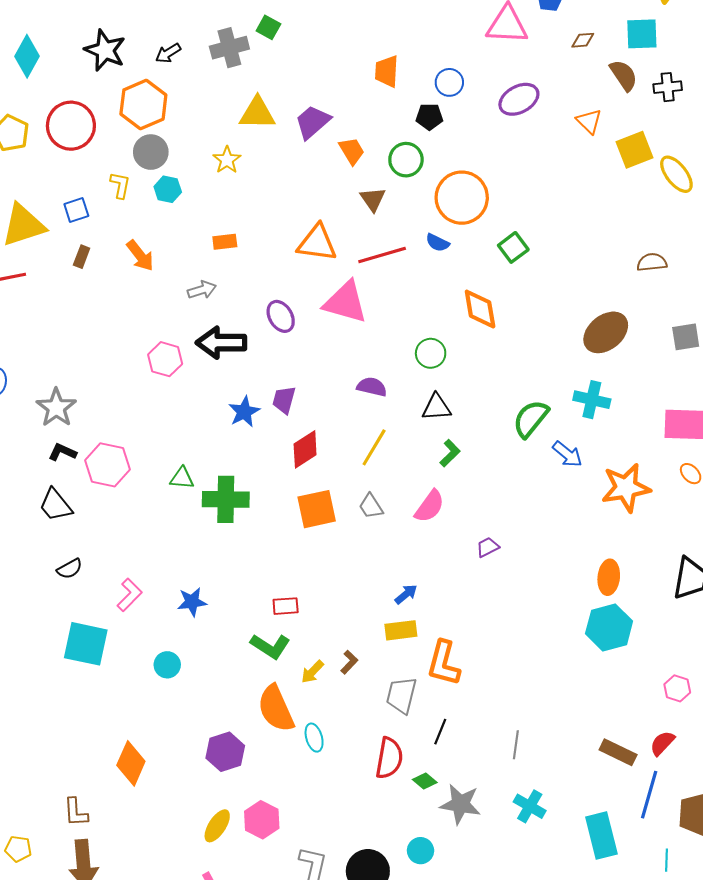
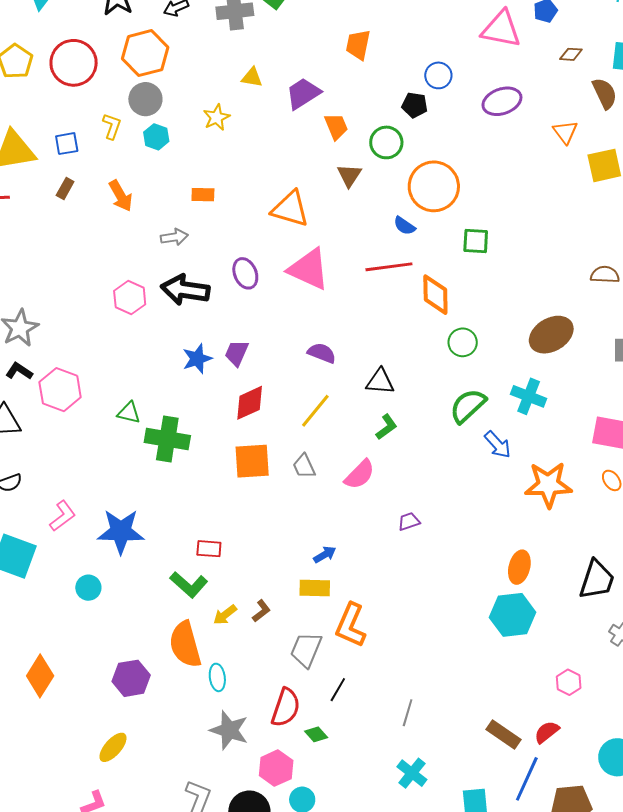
orange trapezoid: (387, 71) -> (358, 45), moved
yellow triangle: (257, 113) -> (252, 77), size x0.6
green square: (513, 247) -> (476, 241), turned 32
red line: (382, 255) -> (389, 267), moved
green circle: (431, 353) -> (463, 342), moved
blue star: (192, 602) -> (121, 531), size x1.6
gray star: (460, 804) -> (229, 730), moved
pink hexagon: (262, 820) -> (276, 768), moved

